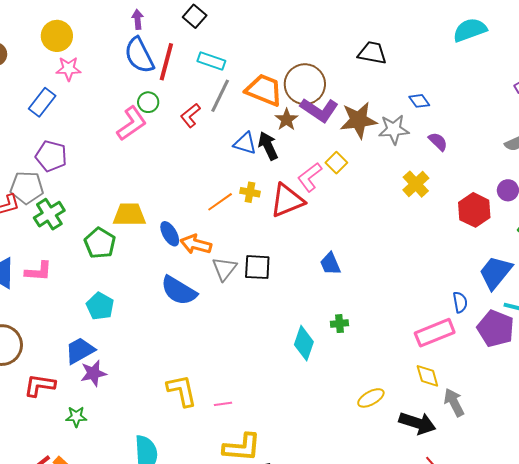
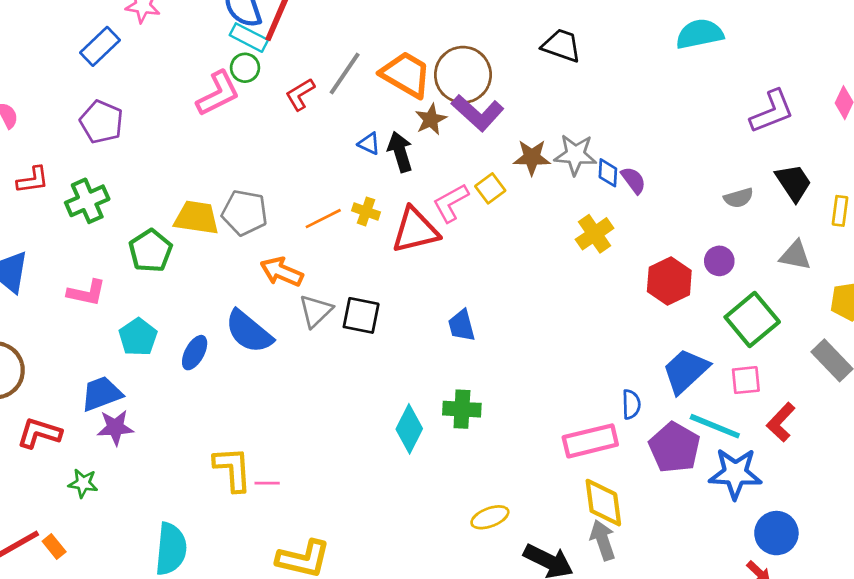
cyan rectangle: (211, 61) -> (249, 38), moved
blue diamond: (419, 101) -> (608, 173), moved, turned 30
brown star: (359, 120) -> (532, 157), moved, size x0.7
blue triangle: (245, 143) -> (369, 144), size x0.7
gray pentagon: (27, 188) -> (245, 213), moved
blue ellipse: (170, 234) -> (195, 353), moved, turned 50
pink L-shape: (38, 271) -> (87, 293), moved
green cross: (339, 324) -> (462, 409), size x1.5
yellow diamond: (427, 376) -> (603, 503), moved, size x1.4
pink line: (223, 404) -> (267, 483), moved

